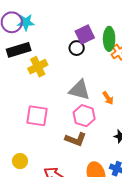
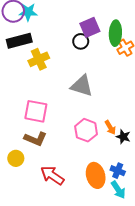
orange arrow: (108, 98) -> (110, 127), moved
pink hexagon: (84, 116) -> (86, 130), moved
brown L-shape: (76, 139) -> (35, 139), moved

